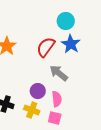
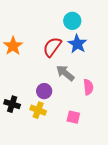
pink semicircle: (57, 99) -> (88, 87), moved
pink square: (55, 118) -> (73, 117), moved

